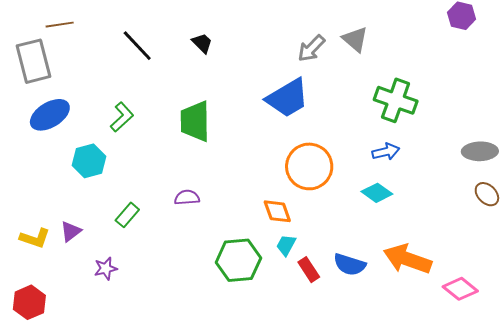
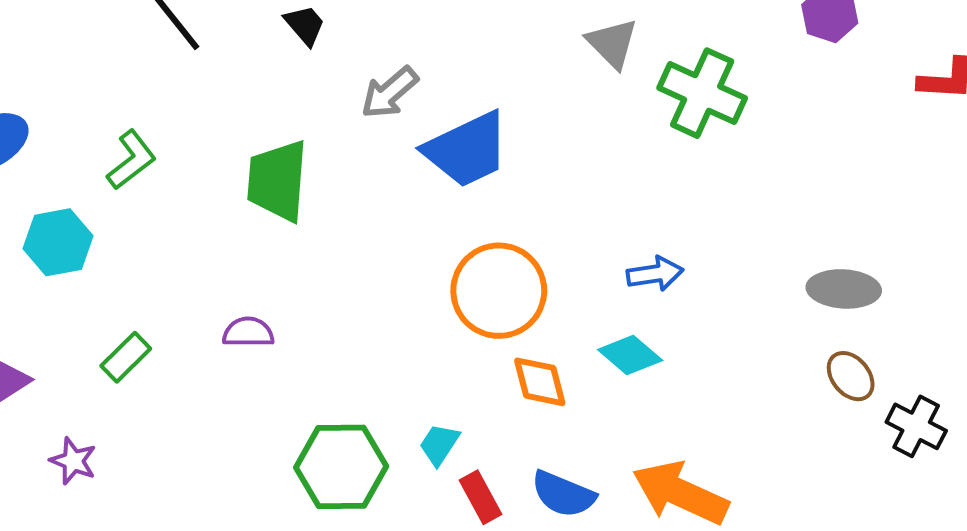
gray arrow: (311, 48) -> (390, 93), moved
green cross: (396, 100) -> (702, 93), moved
orange diamond: (277, 211) -> (540, 382), moved
purple star: (106, 268) -> (73, 461), turned 30

